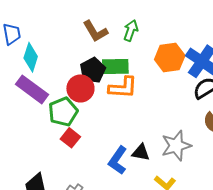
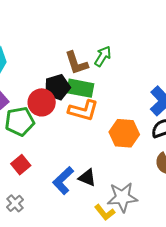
brown L-shape: (95, 31) -> (76, 63), moved
orange hexagon: (170, 58) -> (124, 133), moved
red square: (70, 138) -> (21, 165), moved
gray star: (176, 146) -> (122, 197), moved

